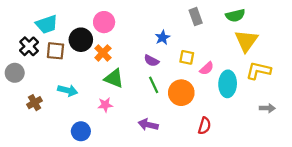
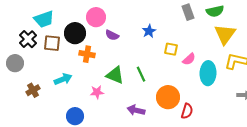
gray rectangle: (196, 17) -> (188, 12), moved
orange cross: (103, 53) -> (87, 54), moved, turned -35
purple semicircle: (151, 61) -> (112, 35), moved
green triangle: (114, 78) -> (115, 75), moved
cyan arrow: (68, 90) -> (63, 79), turned -36
orange circle: (181, 93) -> (168, 97), moved

